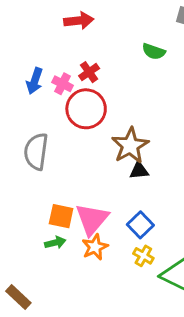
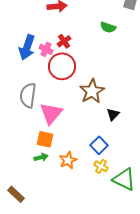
blue arrow: (35, 81) -> (27, 47), size x1.4
black triangle: (139, 171) -> (113, 114), moved, turned -40
pink triangle: (92, 219) -> (51, 113), moved

